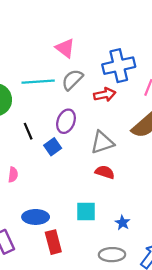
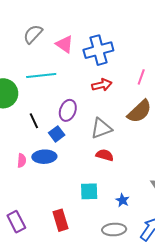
blue cross: (119, 66) -> (98, 50), moved
gray semicircle: (72, 80) -> (33, 34), moved
blue ellipse: (36, 217) -> (44, 157), moved

